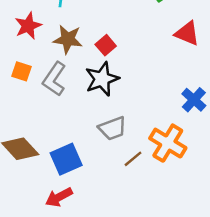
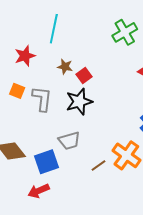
brown star: (68, 39) -> (65, 67), moved, size x0.7
gray L-shape: (54, 79) -> (42, 99), turned 148
gray trapezoid: (112, 128) -> (69, 141), moved

